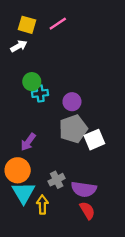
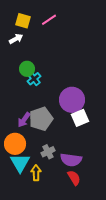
cyan cross: (40, 93) -> (34, 79), turned -32
purple circle: (72, 102) -> (72, 100), moved, size x1.6
gray pentagon: (73, 129) -> (41, 119), moved

